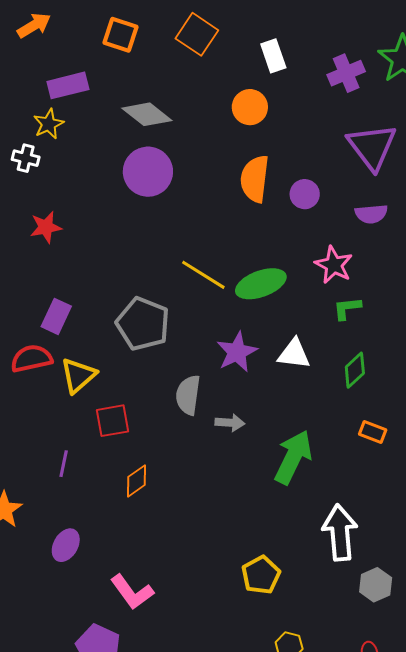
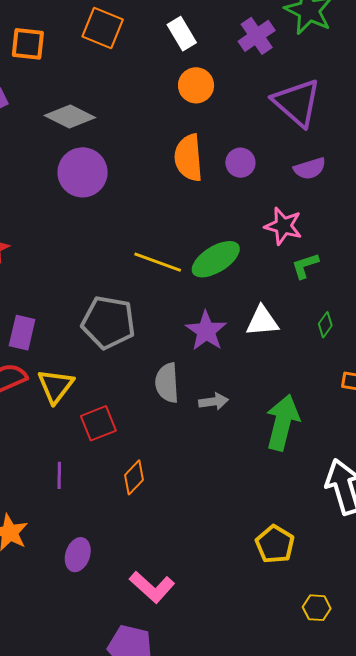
orange circle: (250, 107) -> (196, 85), moved
green diamond: (355, 370) -> (325, 325), size x0.7

